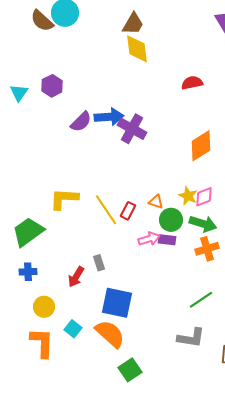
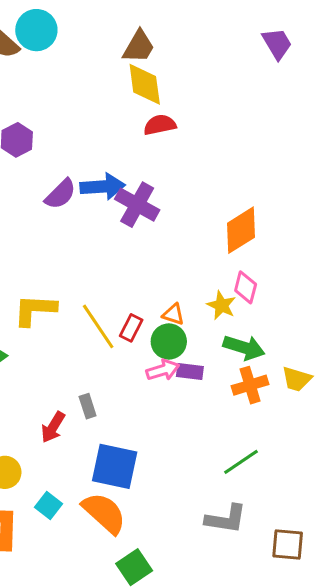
red semicircle: (192, 83) -> (160, 125), moved
pink diamond: (204, 197) -> (246, 287), moved, turned -55
green circle: (171, 220) -> (169, 341), moved

